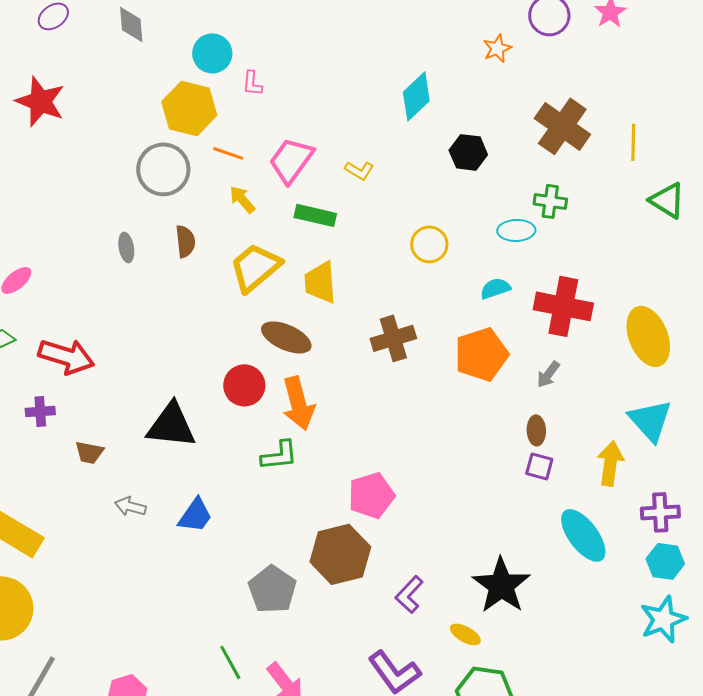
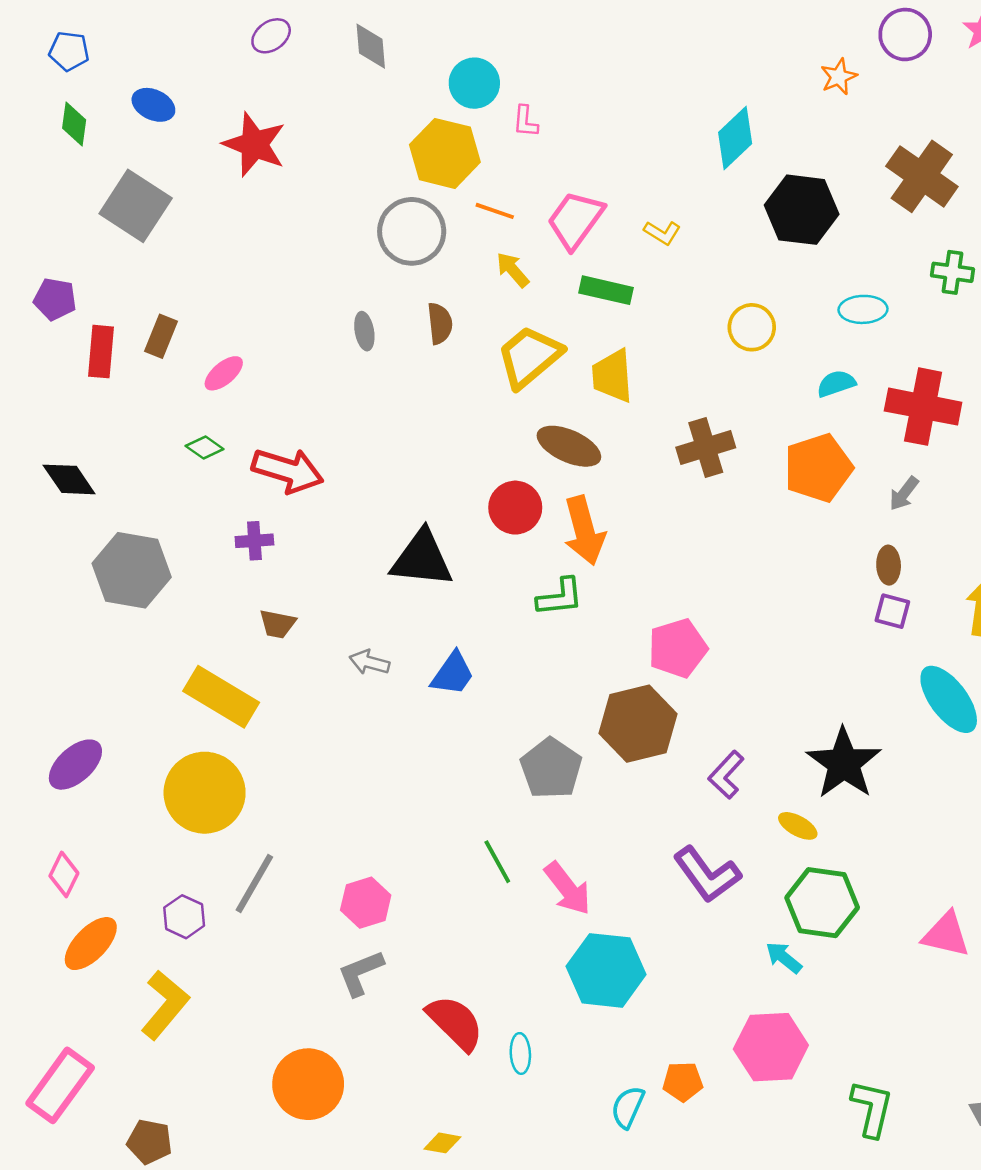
black hexagon: (468, 152) -> (802, 210), size x1.5
green cross: (550, 201) -> (952, 272), moved
brown trapezoid: (89, 452) -> (277, 624), moved

